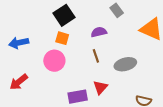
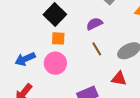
blue arrow: (19, 43) -> (25, 59), moved
red triangle: (100, 87) -> (119, 79), moved, turned -49

